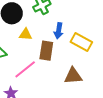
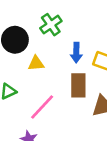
brown rectangle: (46, 51) -> (78, 85), moved

